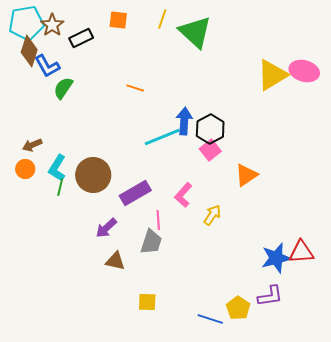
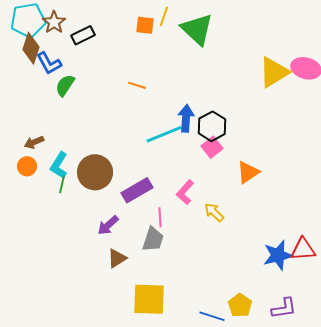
orange square: (118, 20) -> (145, 25), moved
yellow arrow: (212, 215) -> (214, 212), turned -80
brown triangle: (115, 261) -> (117, 258), turned -45
purple L-shape: (270, 296) -> (284, 308), moved
yellow square: (147, 302) -> (149, 299), size x1.8

